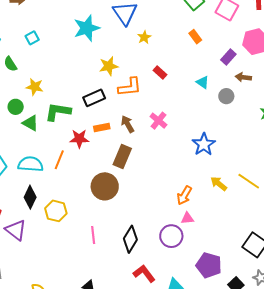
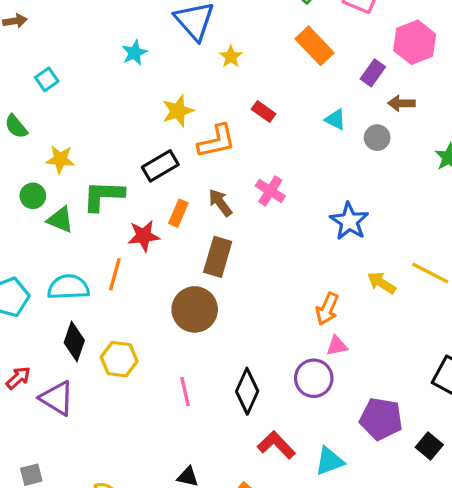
cyan star: (87, 28) -> (134, 53), size x0.6
orange rectangle: (195, 37) -> (315, 46), size x1.6
orange rectangle: (102, 127) -> (178, 213), turned -49

